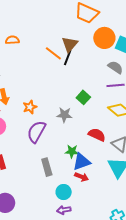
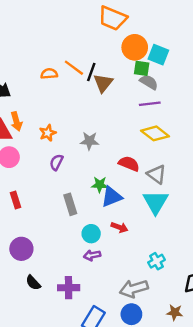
orange semicircle: (12, 40) -> (49, 74), moved
brown triangle: (70, 44) -> (103, 83), moved
green square: (83, 97) -> (142, 68), moved, turned -32
purple semicircle: (36, 132) -> (57, 162), size x0.6
red arrow: (82, 177) -> (119, 227), moved

